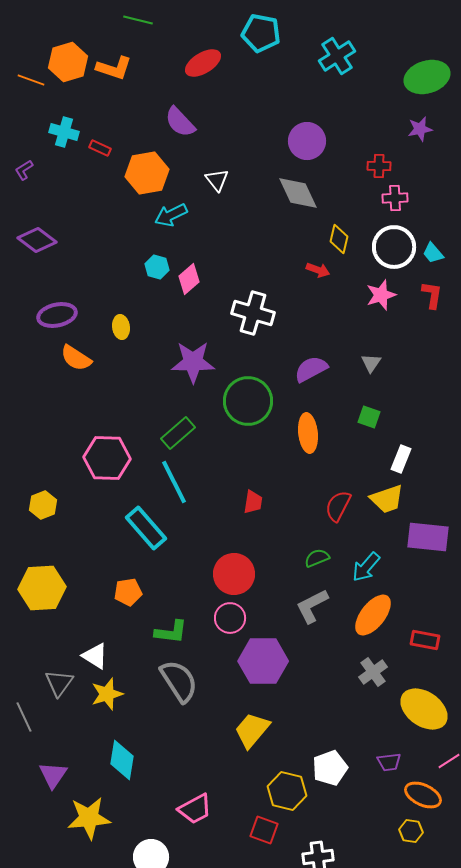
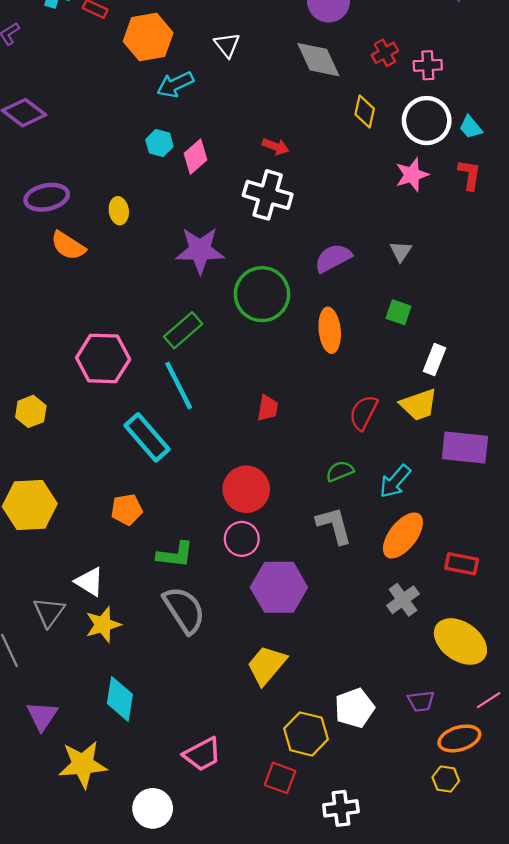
red cross: (379, 166) -> (385, 53), moved, turned -30
red arrow: (318, 270) -> (276, 146), moved
gray L-shape: (312, 606) -> (334, 525), turned 102
orange ellipse: (423, 795) -> (459, 738), turned -42

